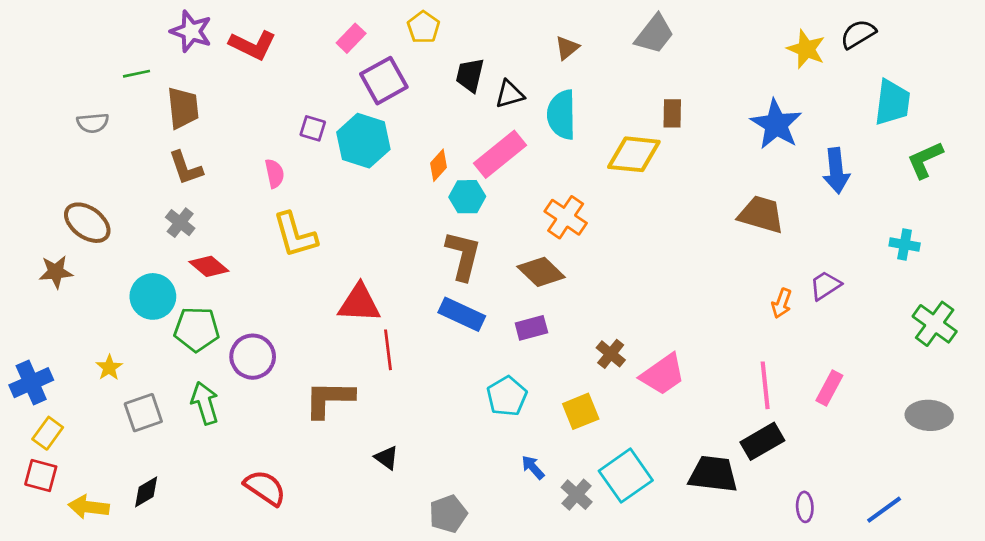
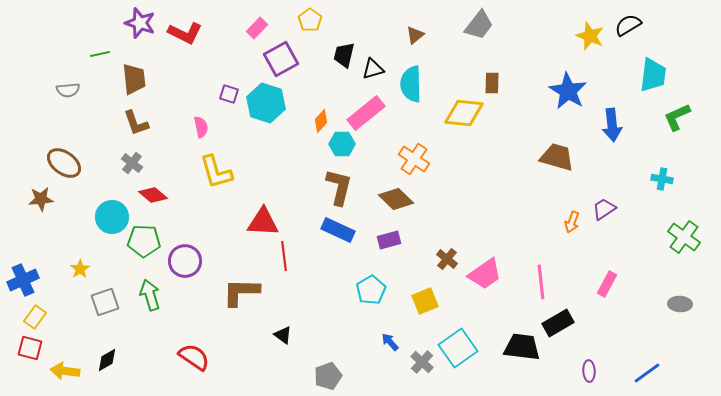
pink line: (765, 385) -> (541, 282), moved
gray ellipse: (929, 415) -> (680, 304), size x0.7

